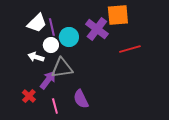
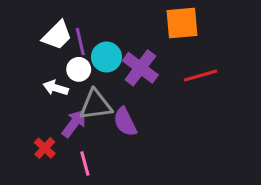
purple cross: (97, 29) -> (140, 68), moved
purple semicircle: (81, 99) -> (125, 122), moved

